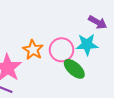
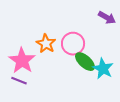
cyan star: (87, 44) -> (103, 69), moved, turned 30

